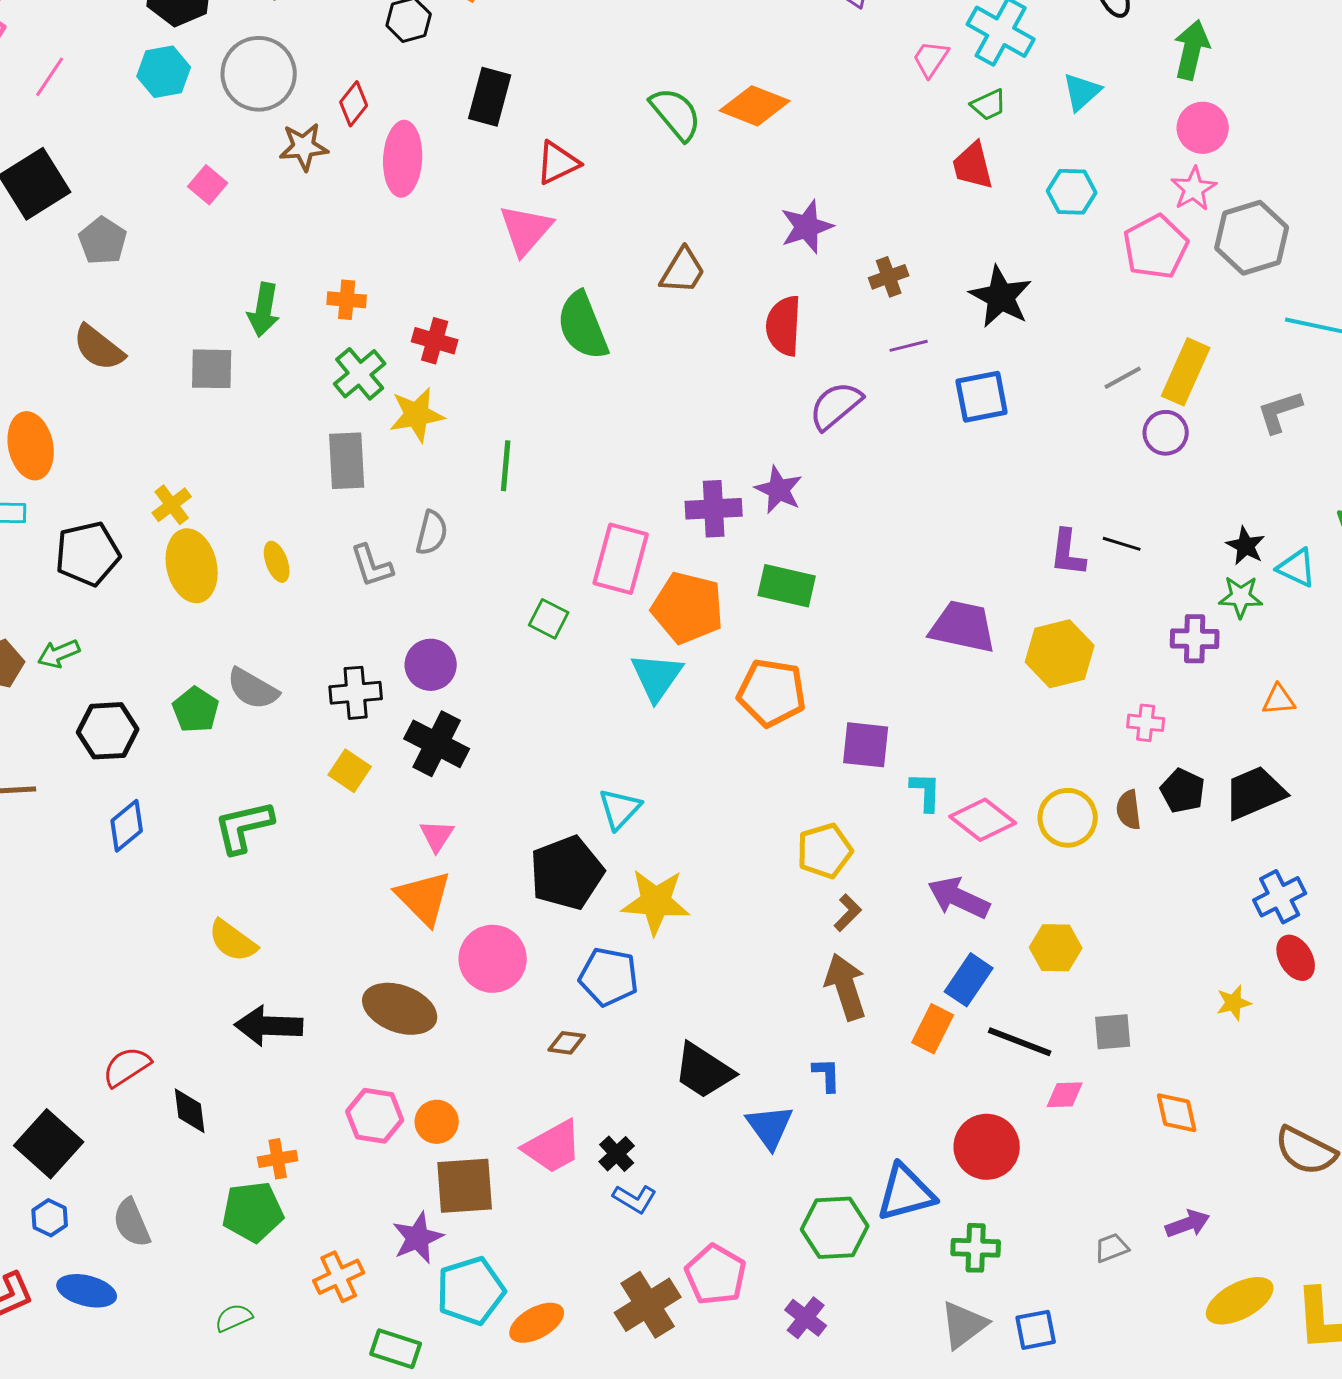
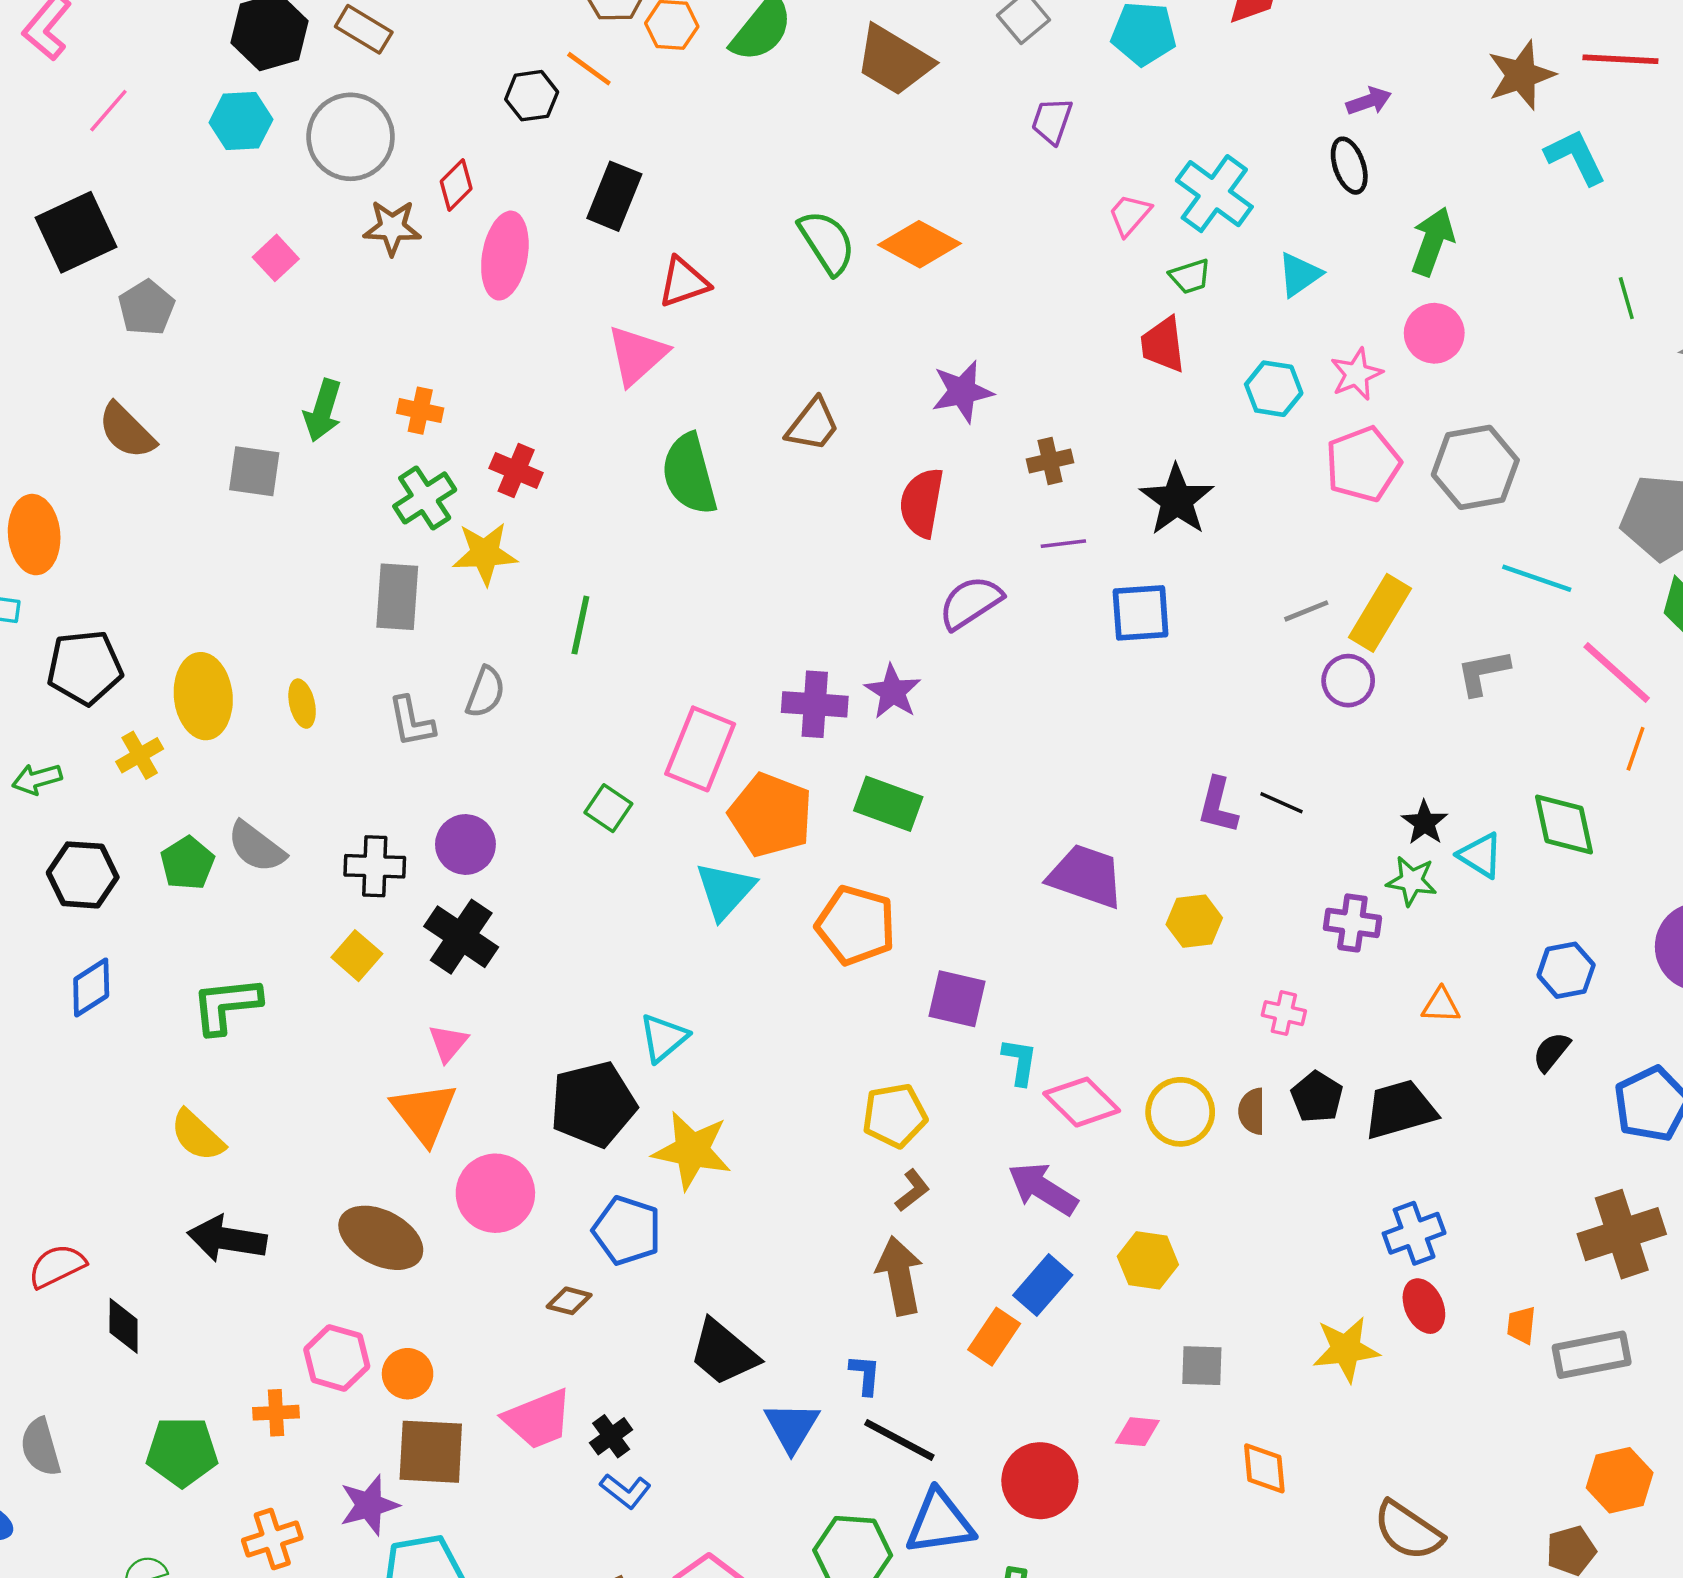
pink star: (1194, 189) -> (1356, 374), moved
yellow cross: (172, 505) -> (140, 755), moved
yellow hexagon: (1060, 654) -> (1194, 921), size x0.7
yellow star: (1234, 1003) -> (1346, 1349), size x1.6
black line: (1020, 1042) -> (899, 1440), moved
orange cross: (278, 1159) -> (276, 1413), moved

